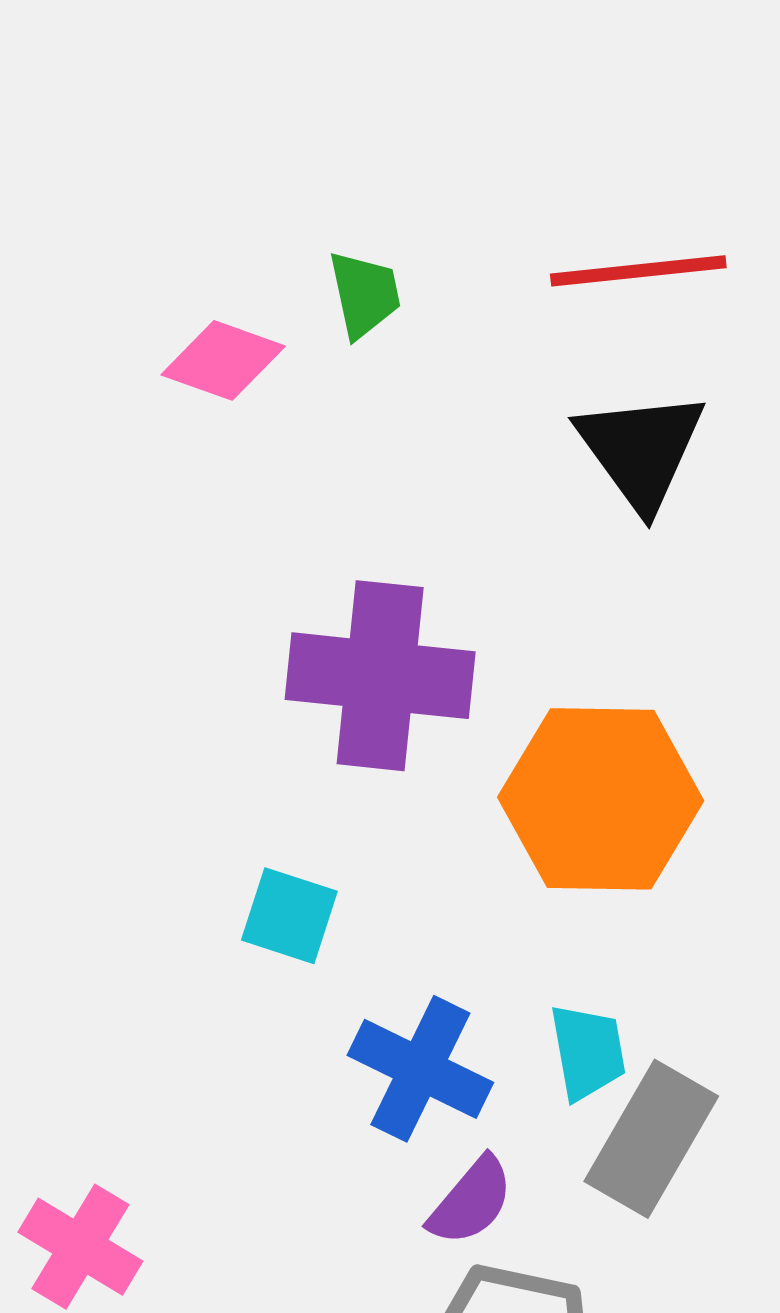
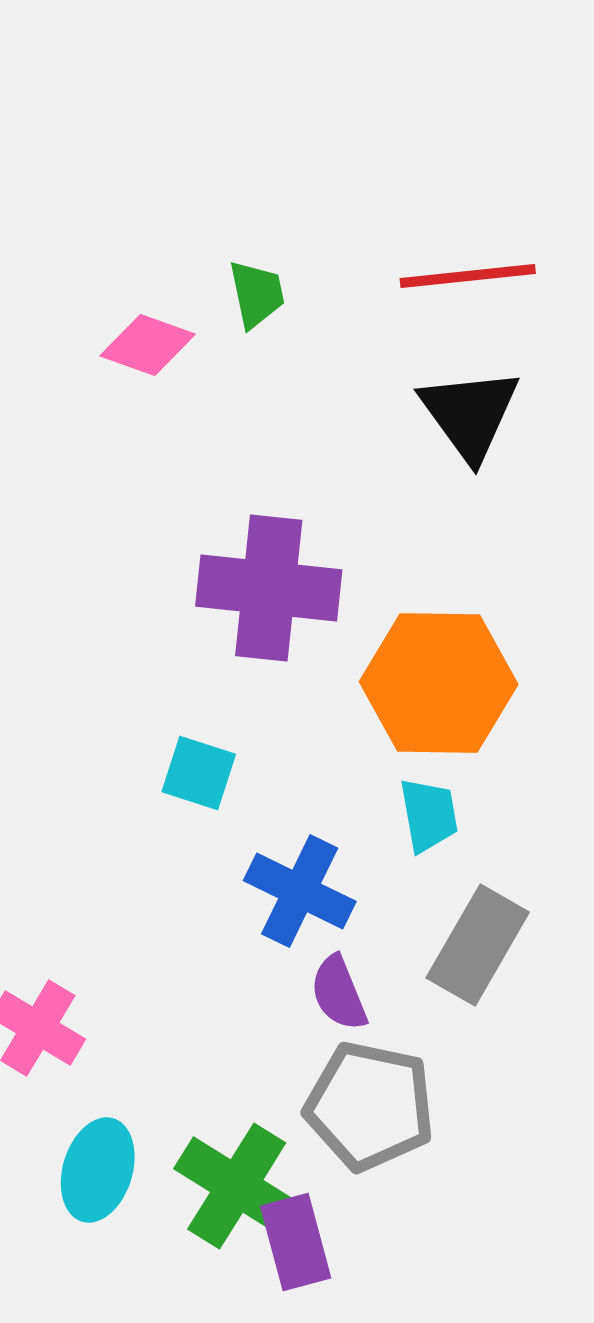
cyan trapezoid: (588, 1052) -> (429, 815), moved
purple semicircle: (471, 1201) -> (339, 993), turned 118

